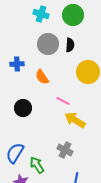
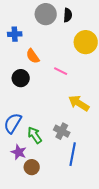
orange semicircle: (42, 77) -> (33, 56), moved
yellow arrow: (75, 120) -> (79, 103), moved
gray cross: (65, 150) -> (62, 131), moved

